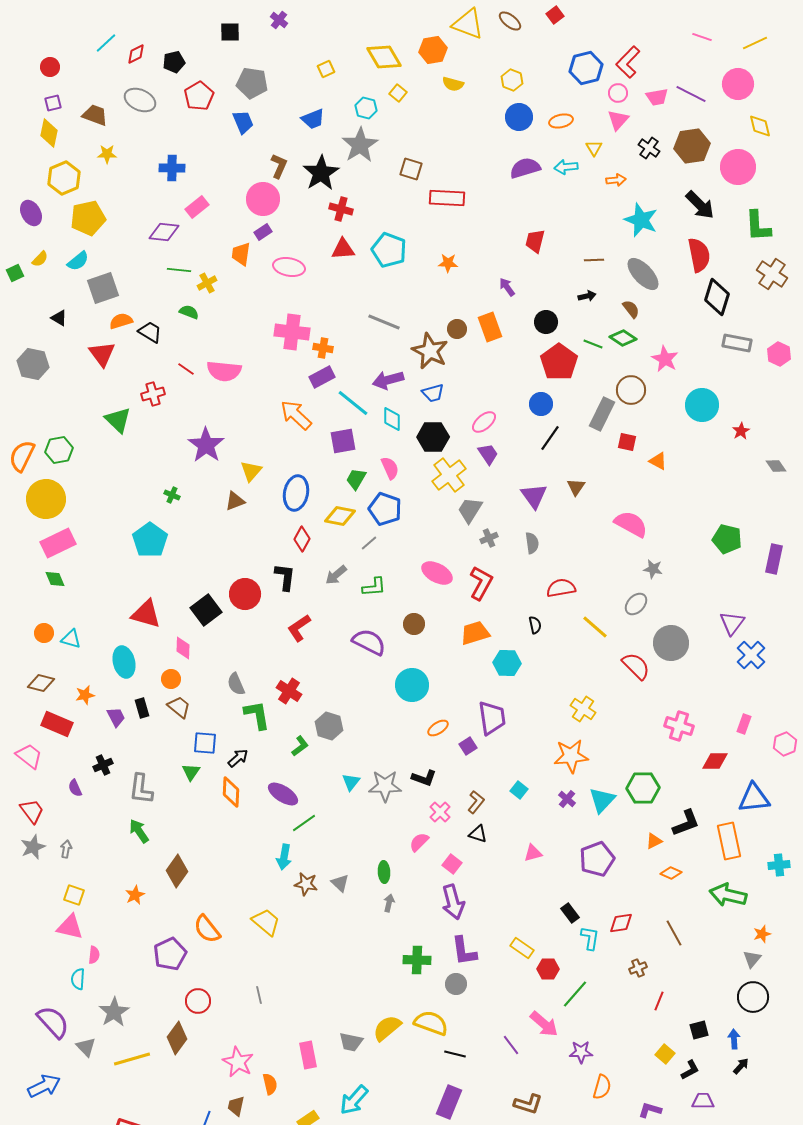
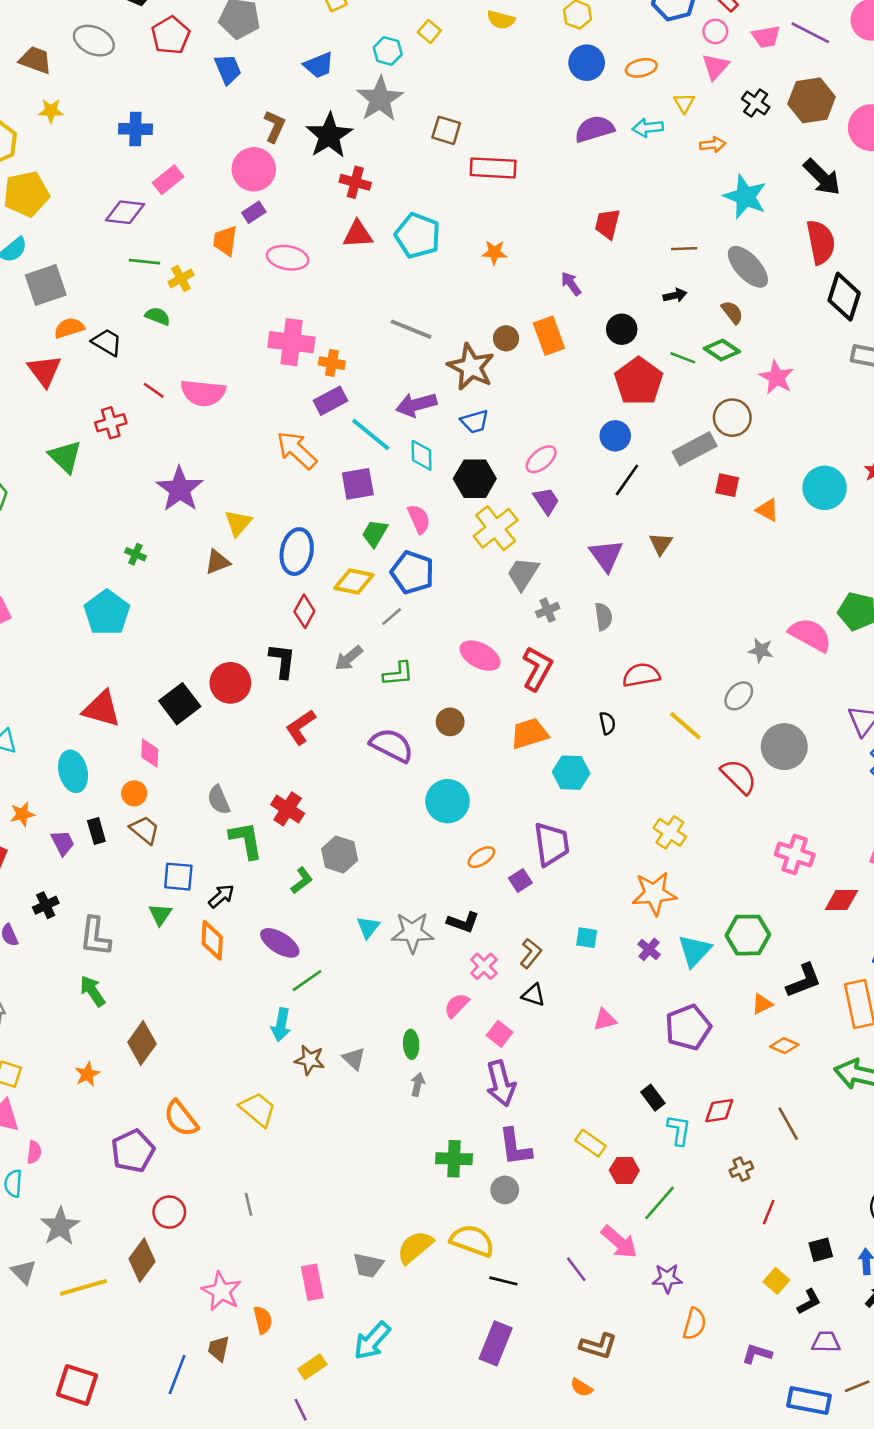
cyan circle: (702, 405) -> (825, 488), moved
gray rectangle: (602, 414) -> (695, 449), turned 36
pink semicircle: (631, 524) -> (810, 635), moved
cyan square: (519, 790) -> (587, 938), turned -30

